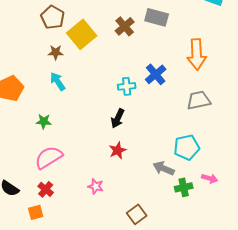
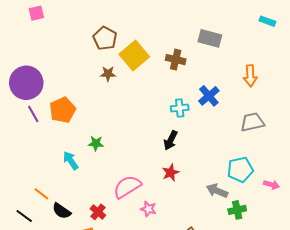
brown cross: (125, 26) -> (176, 60), moved, turned -36
orange arrow: (197, 54) -> (250, 76), size x0.7
cyan arrow: (58, 81) -> (71, 160), moved
pink semicircle: (49, 157) -> (127, 187), moved
pink arrow: (210, 178) -> (272, 185), moved

